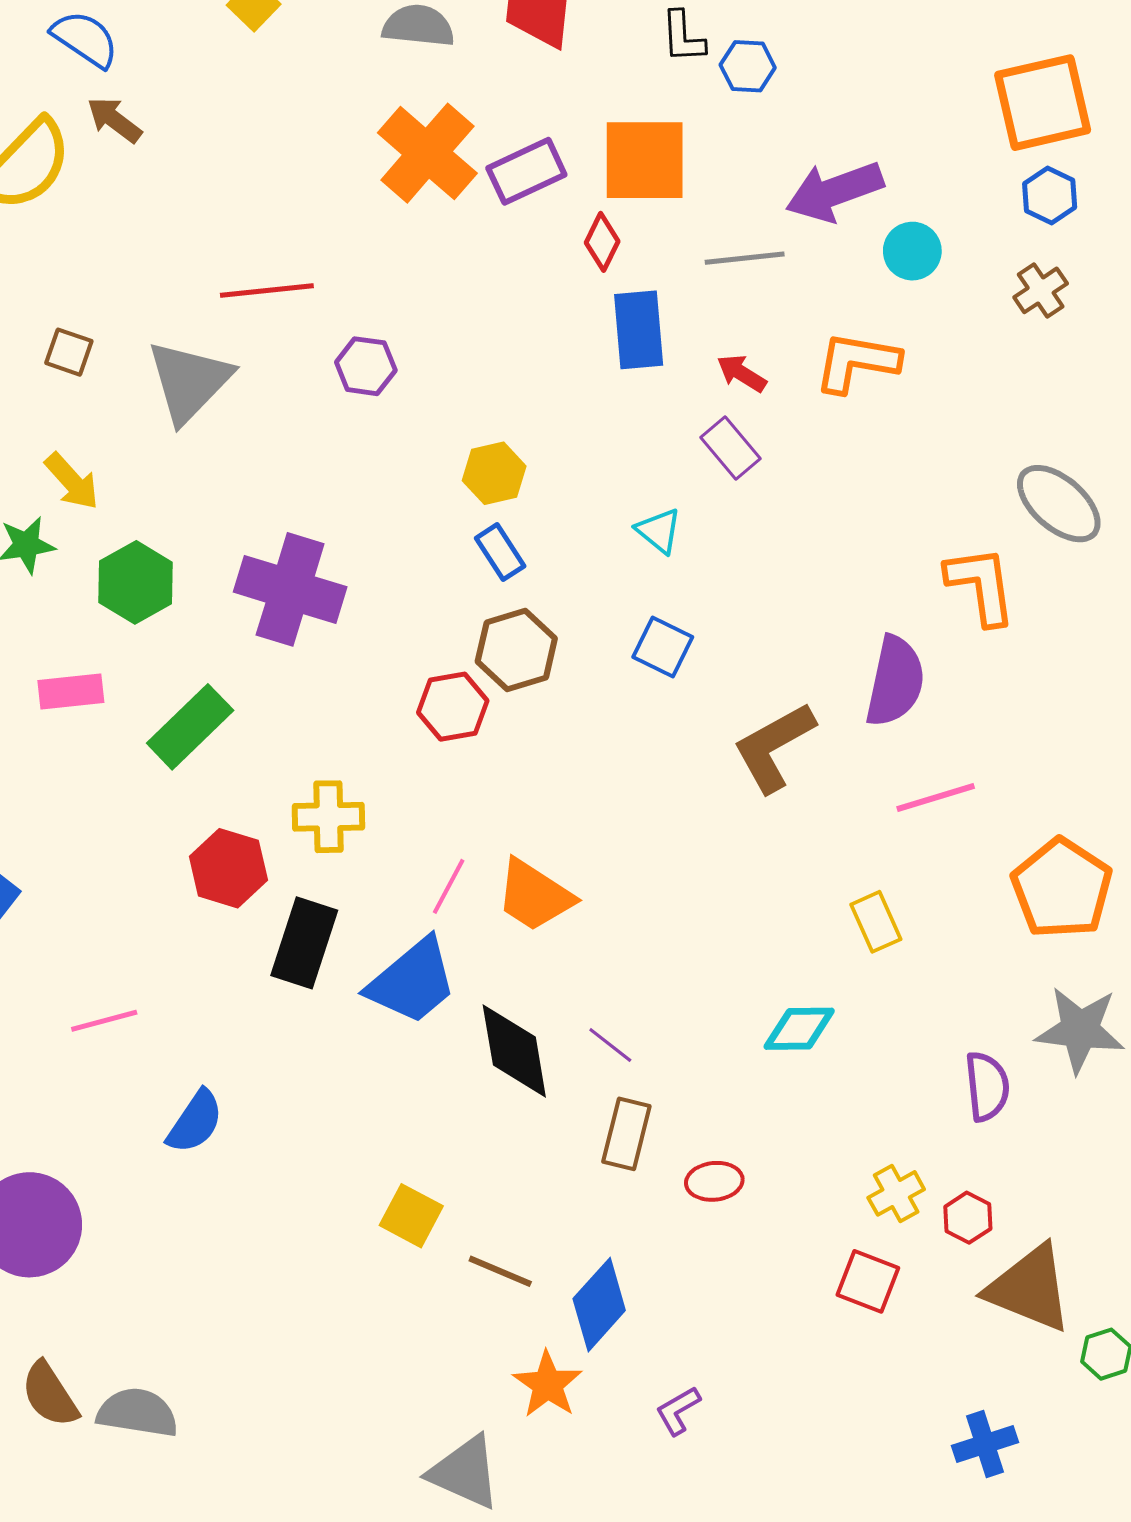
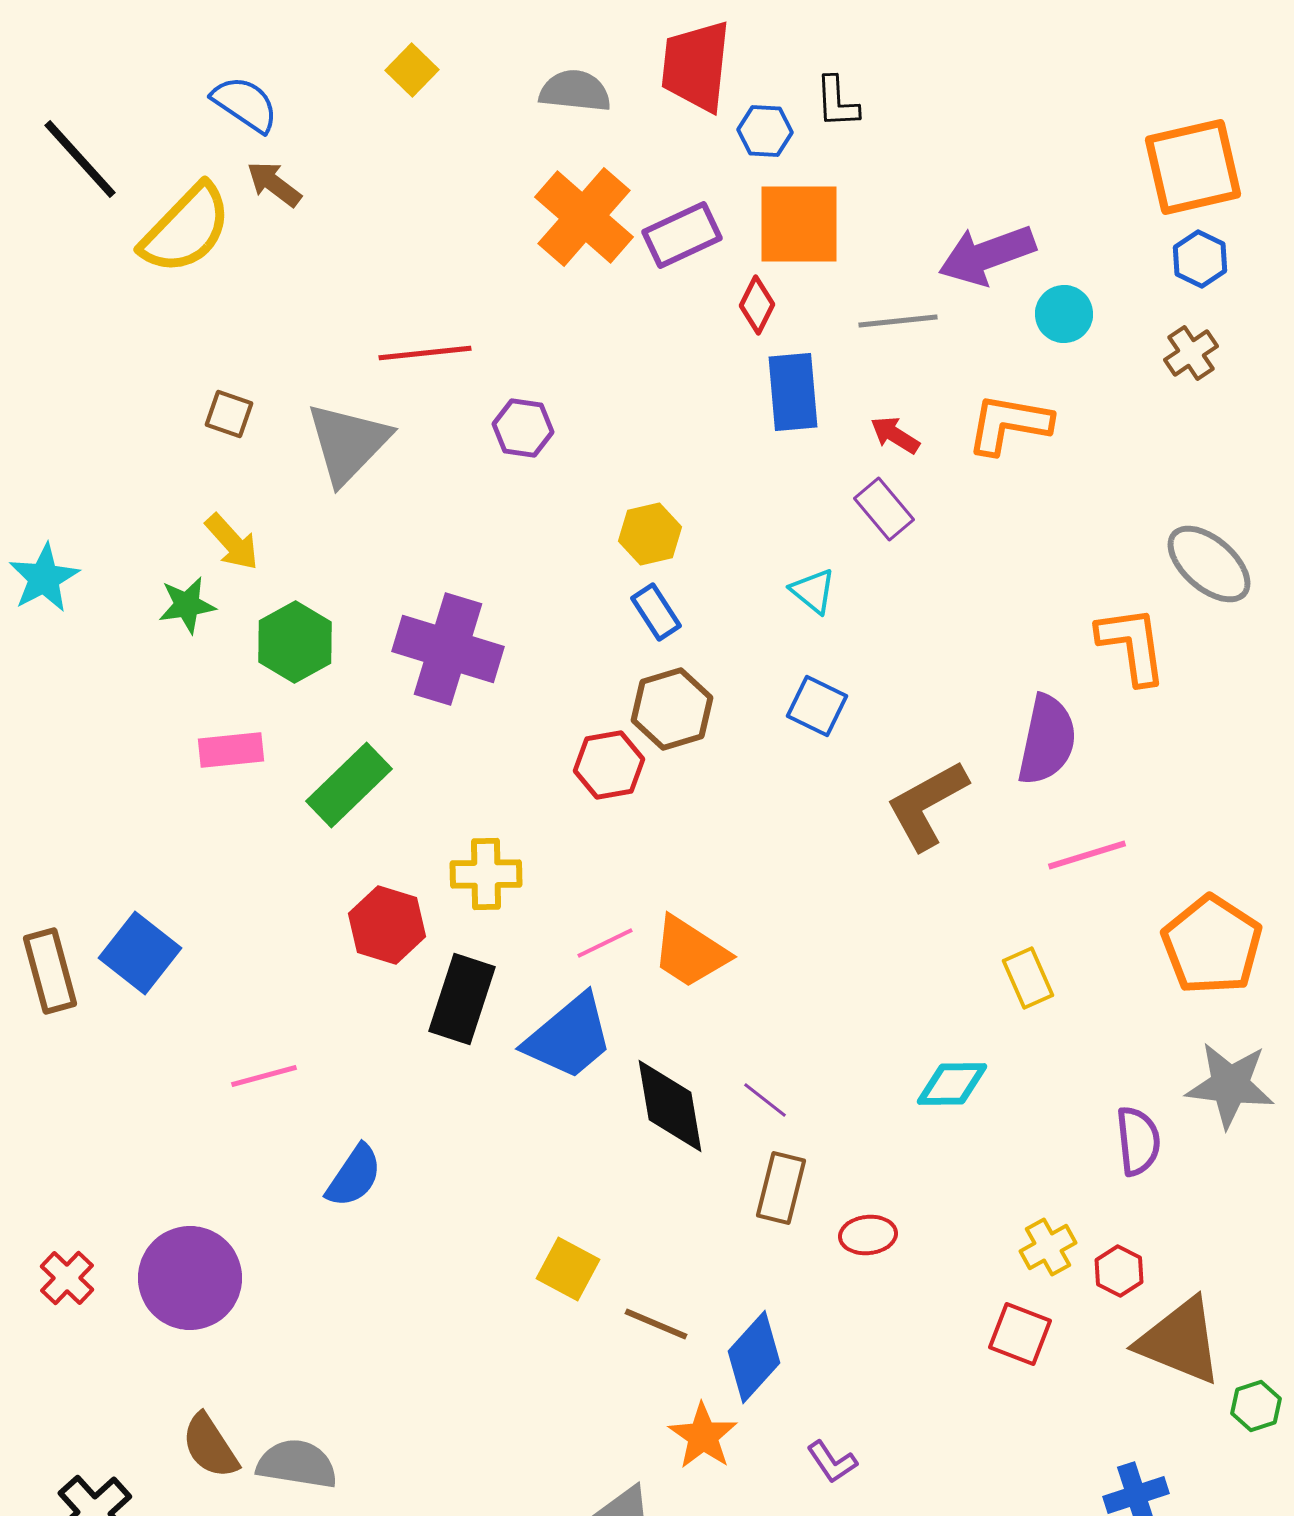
blue hexagon: (748, 66) -> (765, 131), moved
pink line: (449, 886) -> (605, 943), turned 36
purple L-shape: (678, 1411) -> (832, 1462), turned -94

